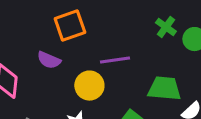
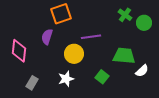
purple semicircle: (49, 60) -> (47, 37), turned 84

